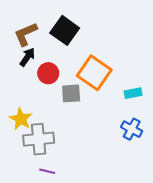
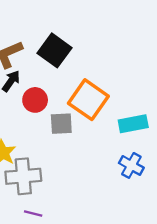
cyan rectangle: (133, 93) -> (133, 124), size x1.4

